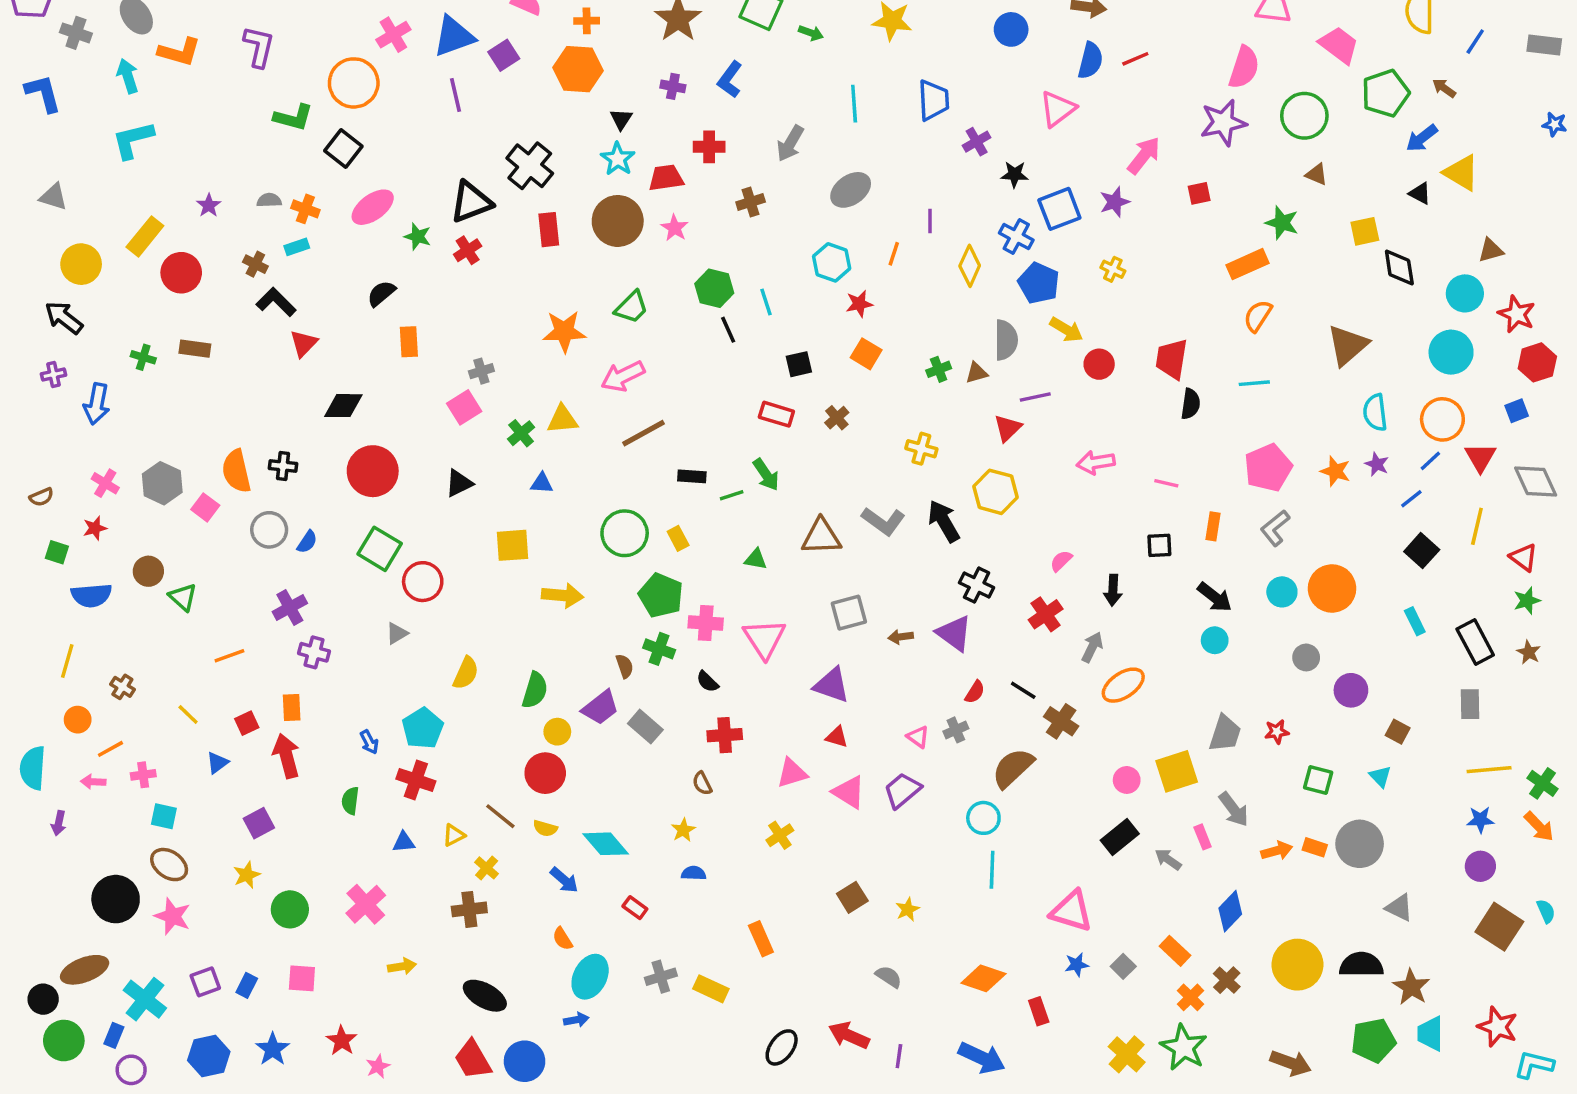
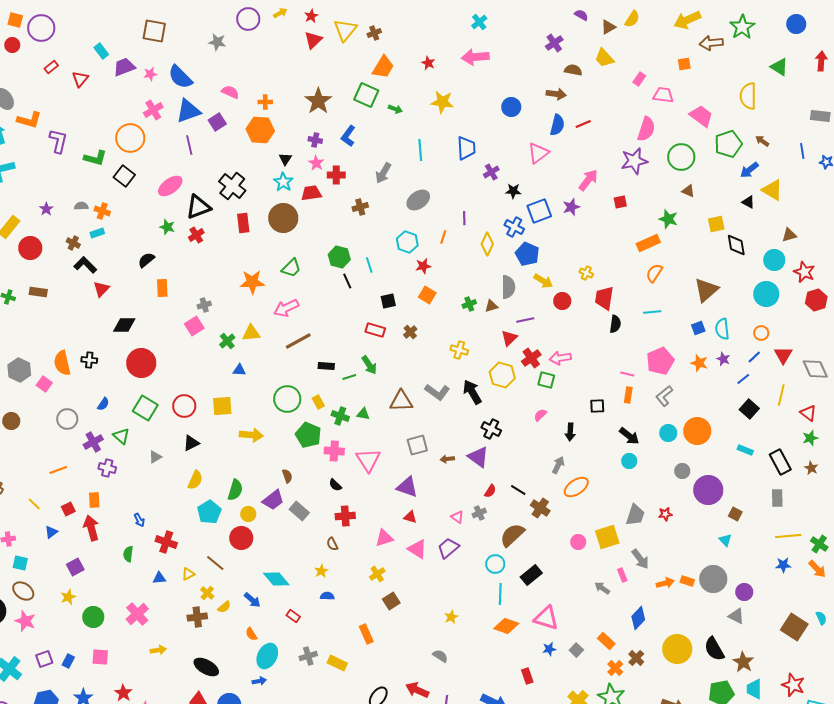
blue line: (1475, 42) -> (802, 151), moved, turned -42
purple L-shape: (259, 47) -> (58, 141), moved
pink ellipse: (373, 207) -> (170, 186), moved
pink star: (675, 228) -> (316, 163), moved
yellow cross: (1113, 269) -> (586, 273), moved
blue square: (1517, 411) -> (698, 328), moved
orange circle: (1442, 419) -> (761, 333), size x0.6
black triangle: (459, 483) -> (191, 443), moved
pink line: (1166, 483) -> (627, 374), moved
gray circle: (269, 530) -> (67, 419), moved
red circle: (423, 582) -> (184, 406), moved
green triangle: (183, 597) -> (121, 436), moved
red cross: (1046, 614) -> (531, 358), moved
cyan rectangle: (1415, 621) -> (745, 450), turned -42
green cross: (659, 649) -> (340, 416), moved
purple circle: (1351, 690) -> (708, 490), size x1.5
cyan pentagon: (423, 728) -> (209, 512), moved
green square: (1318, 780) -> (546, 380), moved
yellow semicircle: (545, 828) -> (224, 607), moved, turned -56
black rectangle: (1120, 837) -> (531, 575), moved
purple circle: (1480, 866) -> (744, 592), moved
brown square: (852, 897) -> (391, 601), moved
black semicircle: (1361, 965) -> (714, 649), turned -120
orange diamond: (983, 978) -> (506, 626), moved

